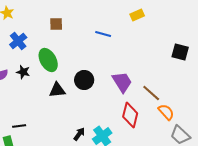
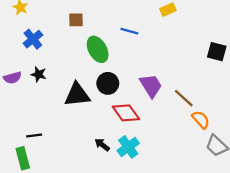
green ellipse: (48, 60) -> (98, 49), moved
black triangle: (57, 90) -> (77, 95), size x1.4
red diamond: (130, 115) -> (126, 113), moved, turned -50
black arrow: (79, 134) -> (102, 145), turned -88

